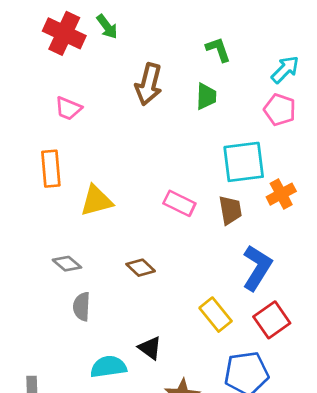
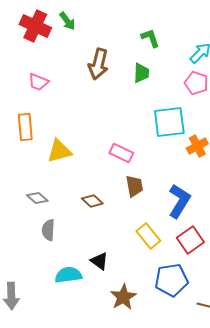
brown trapezoid: (230, 210) -> (134, 186), moved

